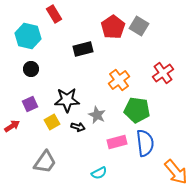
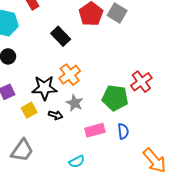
black rectangle: (83, 49) -> (61, 36), turned 60
red cross: (163, 73) -> (141, 82), moved
orange cross: (119, 80) -> (70, 75), moved
blue semicircle: (145, 143) -> (123, 131), size x0.6

